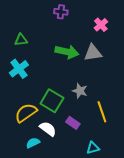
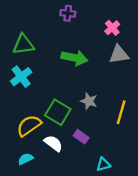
green triangle: (21, 40) -> (23, 44), size x1.5
gray triangle: (93, 53) -> (119, 54), moved
yellow line: (102, 112) -> (121, 112), moved, turned 35
cyan semicircle: (33, 143) -> (26, 159), moved

